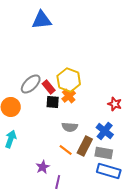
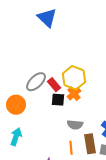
blue triangle: (42, 20) -> (47, 18), turned 50
brown rectangle: (85, 146) -> (90, 144), turned -36
orange line: (66, 150) -> (71, 148), turned 48

